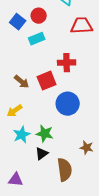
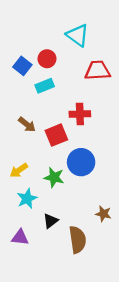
brown arrow: (22, 82) -> (27, 125), moved
green star: (45, 134) -> (54, 177), moved
purple triangle: (16, 180) -> (20, 237), moved

